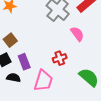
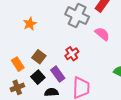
red cross: (60, 58) -> (72, 54), moved

